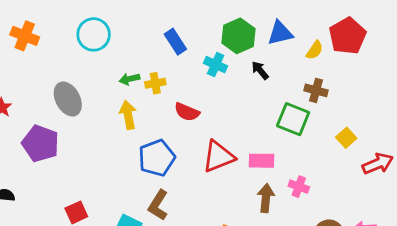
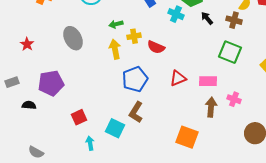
yellow cross: (155, 83) -> (134, 36), moved
brown cross: (316, 90) -> (234, 20), moved
purple pentagon: (40, 144) -> (51, 83), moved, turned -30
red triangle: (218, 156) -> (178, 78), size x0.7

